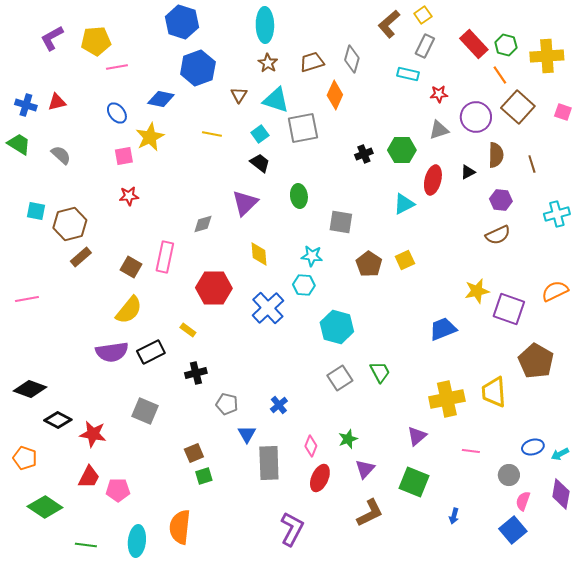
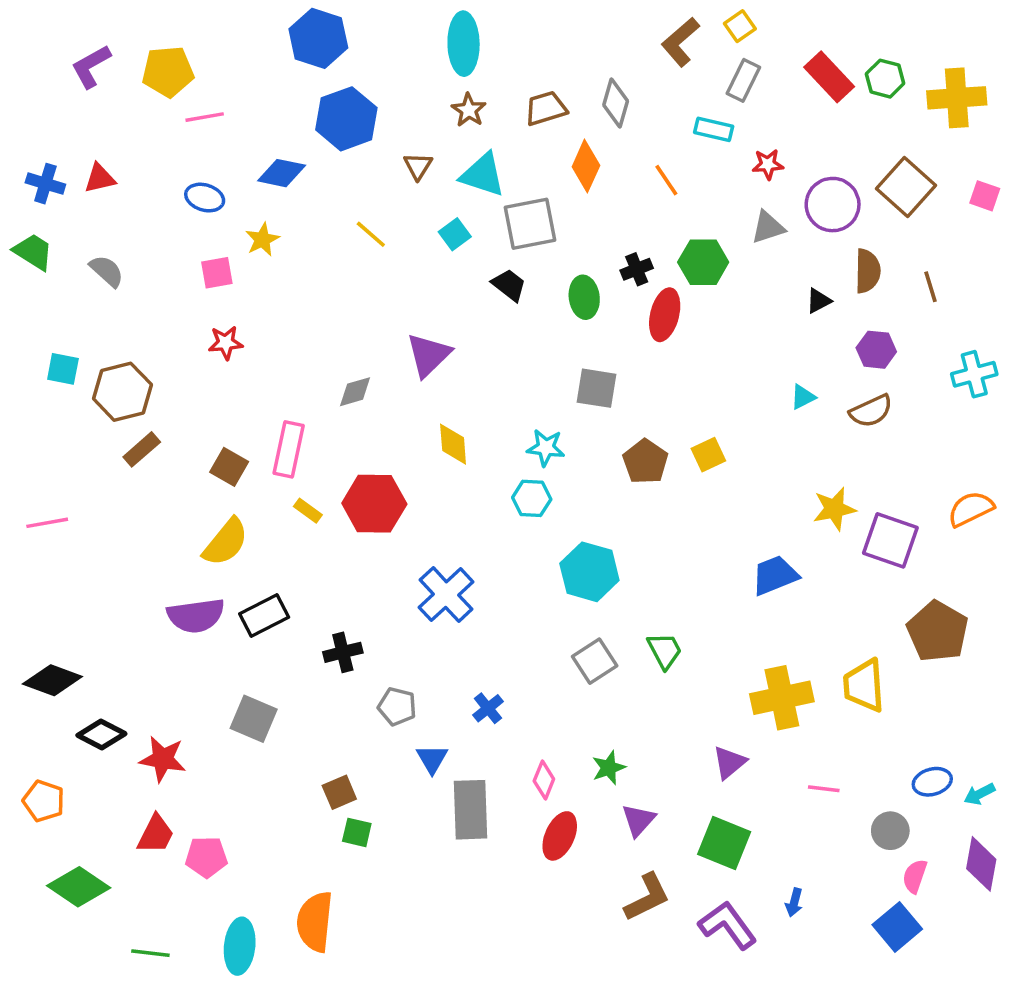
orange line: (500, 75) -> (666, 180), moved
blue ellipse: (117, 113) -> (205, 198), turned -35
yellow line: (212, 134) -> (371, 234), turned 30
yellow star: (150, 137) -> (262, 240), size x0.7
black trapezoid: (260, 163) -> (509, 285), moved
red ellipse: (433, 180) -> (665, 315), moved
green ellipse: (299, 196) -> (584, 297), moved
cyan triangle: (404, 204) -> (803, 397), moved, size x0.7
blue cross: (268, 308) -> (446, 595), moved
yellow rectangle: (188, 330) -> (308, 511), moved
green square: (204, 476) -> (357, 832), turned 30
purple L-shape: (292, 529) -> (728, 925), moved, turned -64

